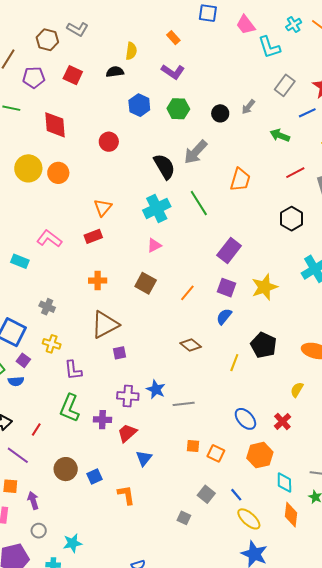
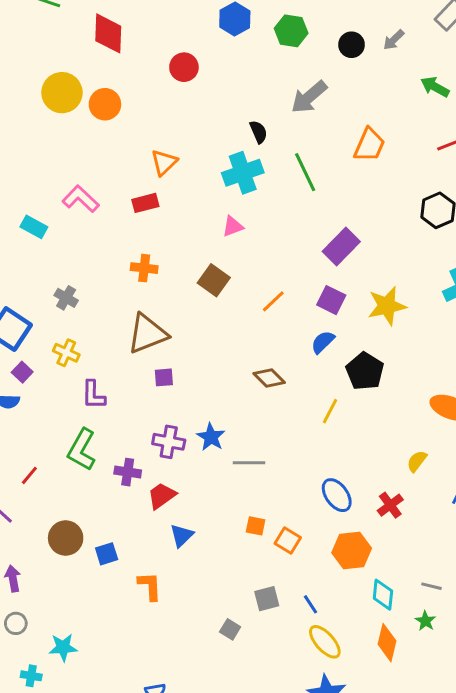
black semicircle: (164, 167) -> (258, 132), moved, size x0.6
black pentagon: (264, 345) -> (365, 371), moved
gray square: (206, 494) -> (267, 599), turned 30

